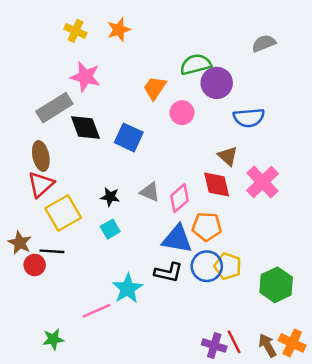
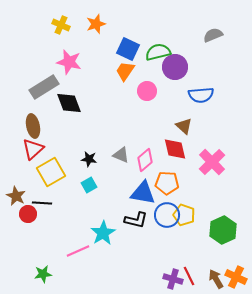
blue square: (129, 137) -> (128, 49), moved
pink cross: (263, 182) -> (212, 162), moved

